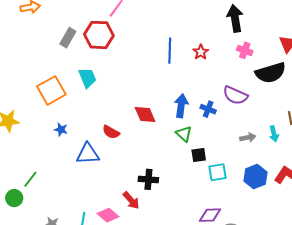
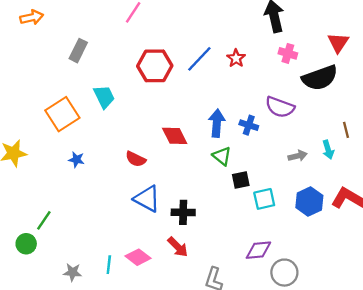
red hexagon: (99, 35) -> (155, 66), moved
blue line: (170, 51) -> (199, 59), turned 45
blue triangle: (88, 154) -> (147, 199), moved, turned 35
red arrow: (131, 200) -> (178, 247), moved

